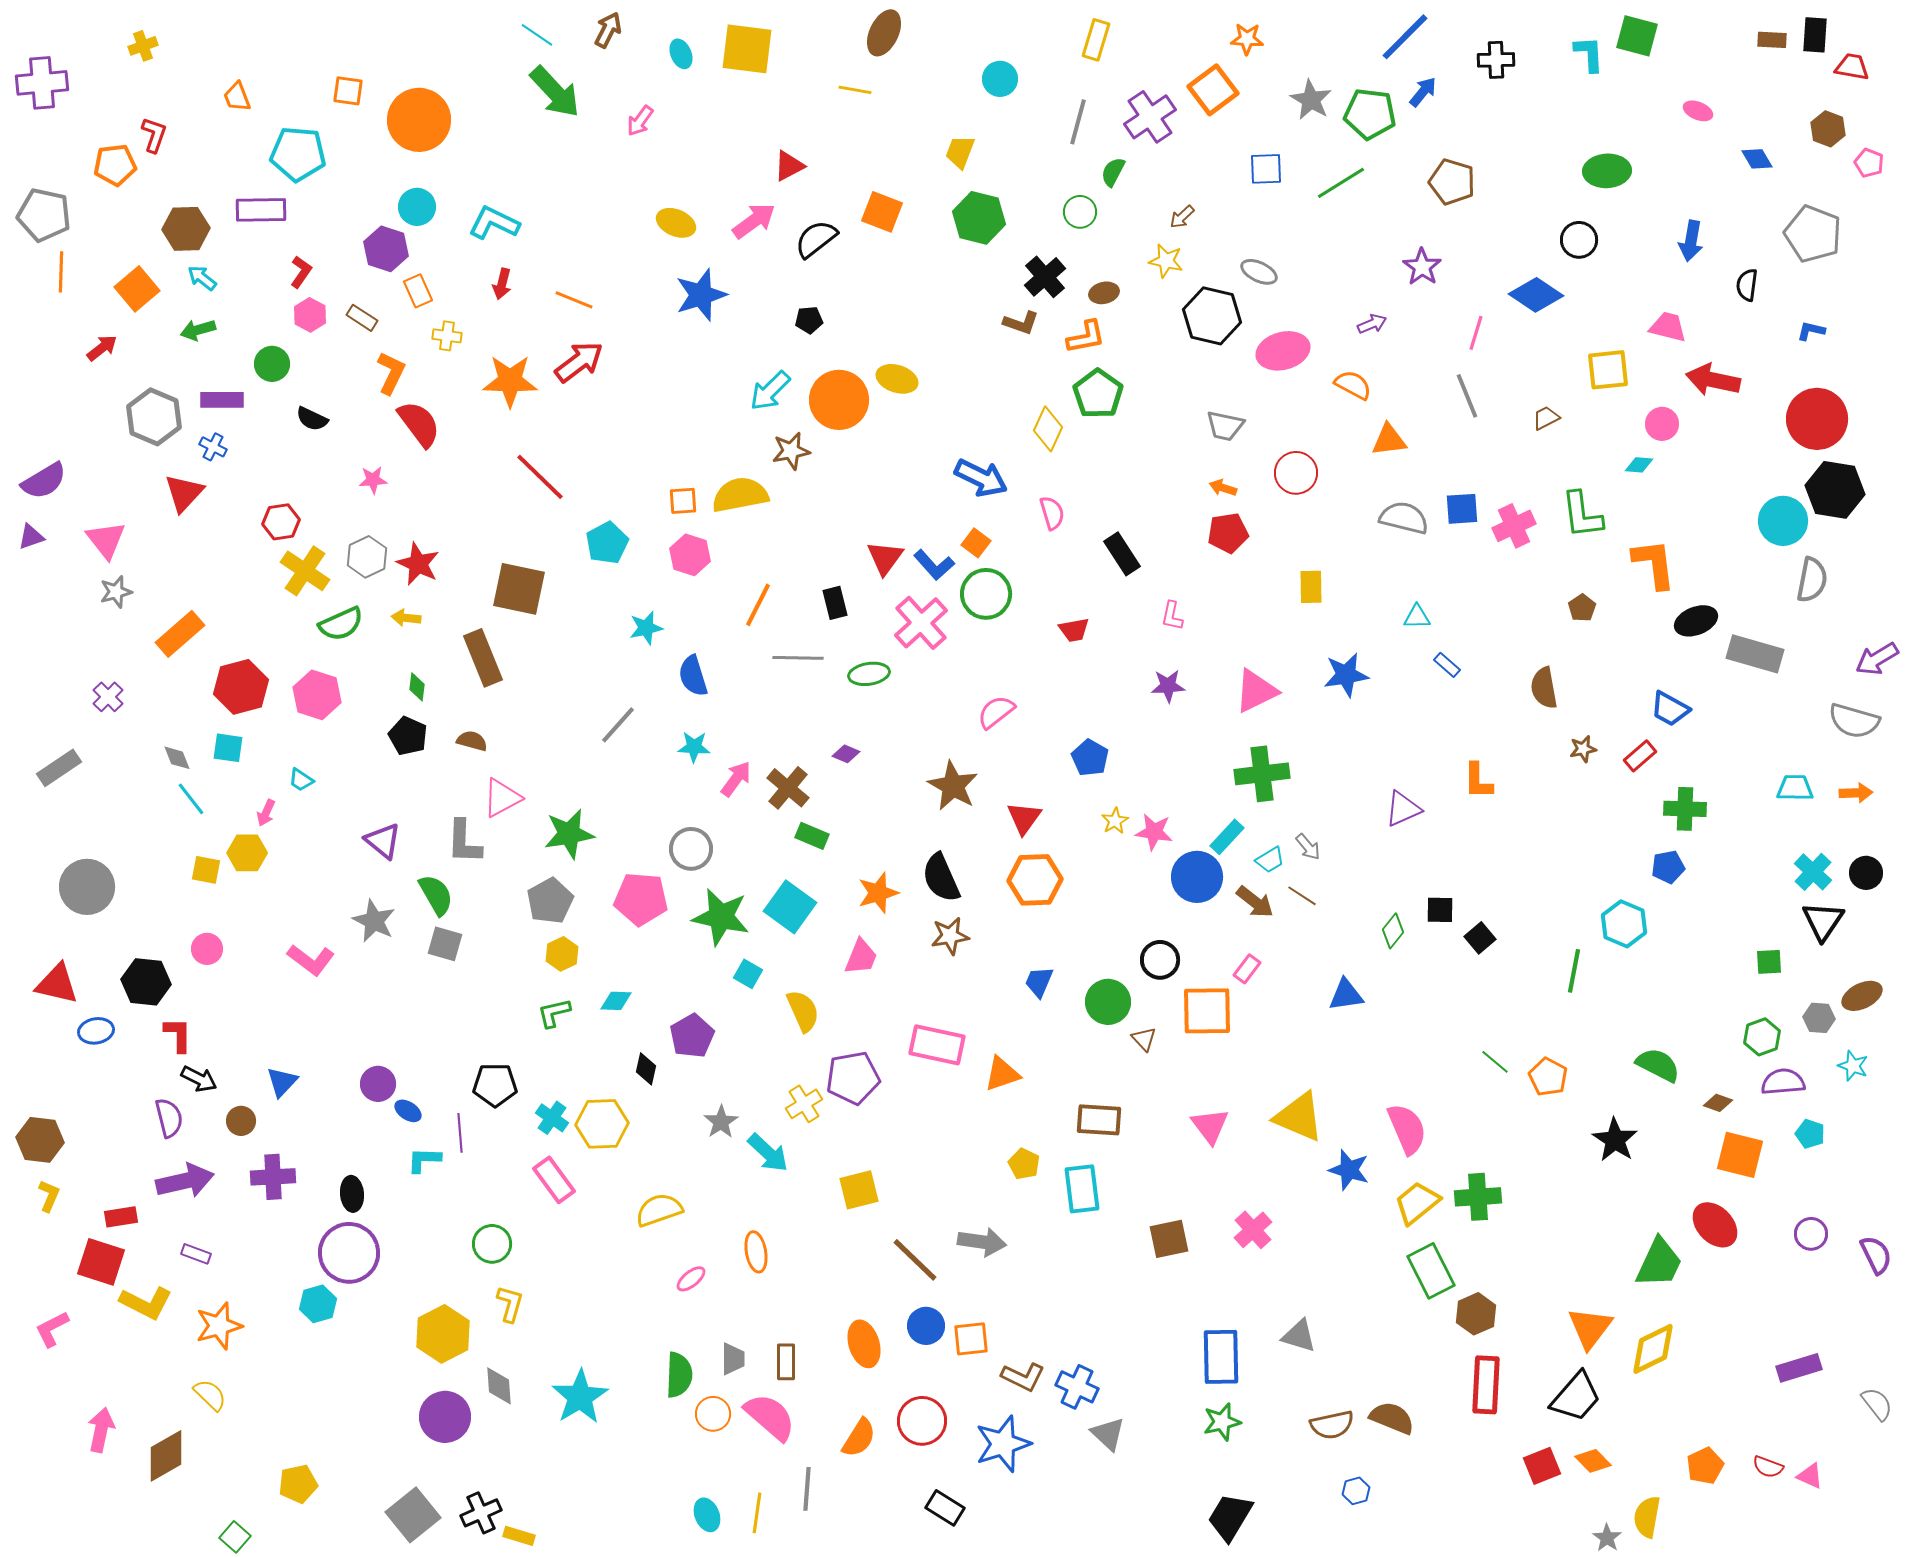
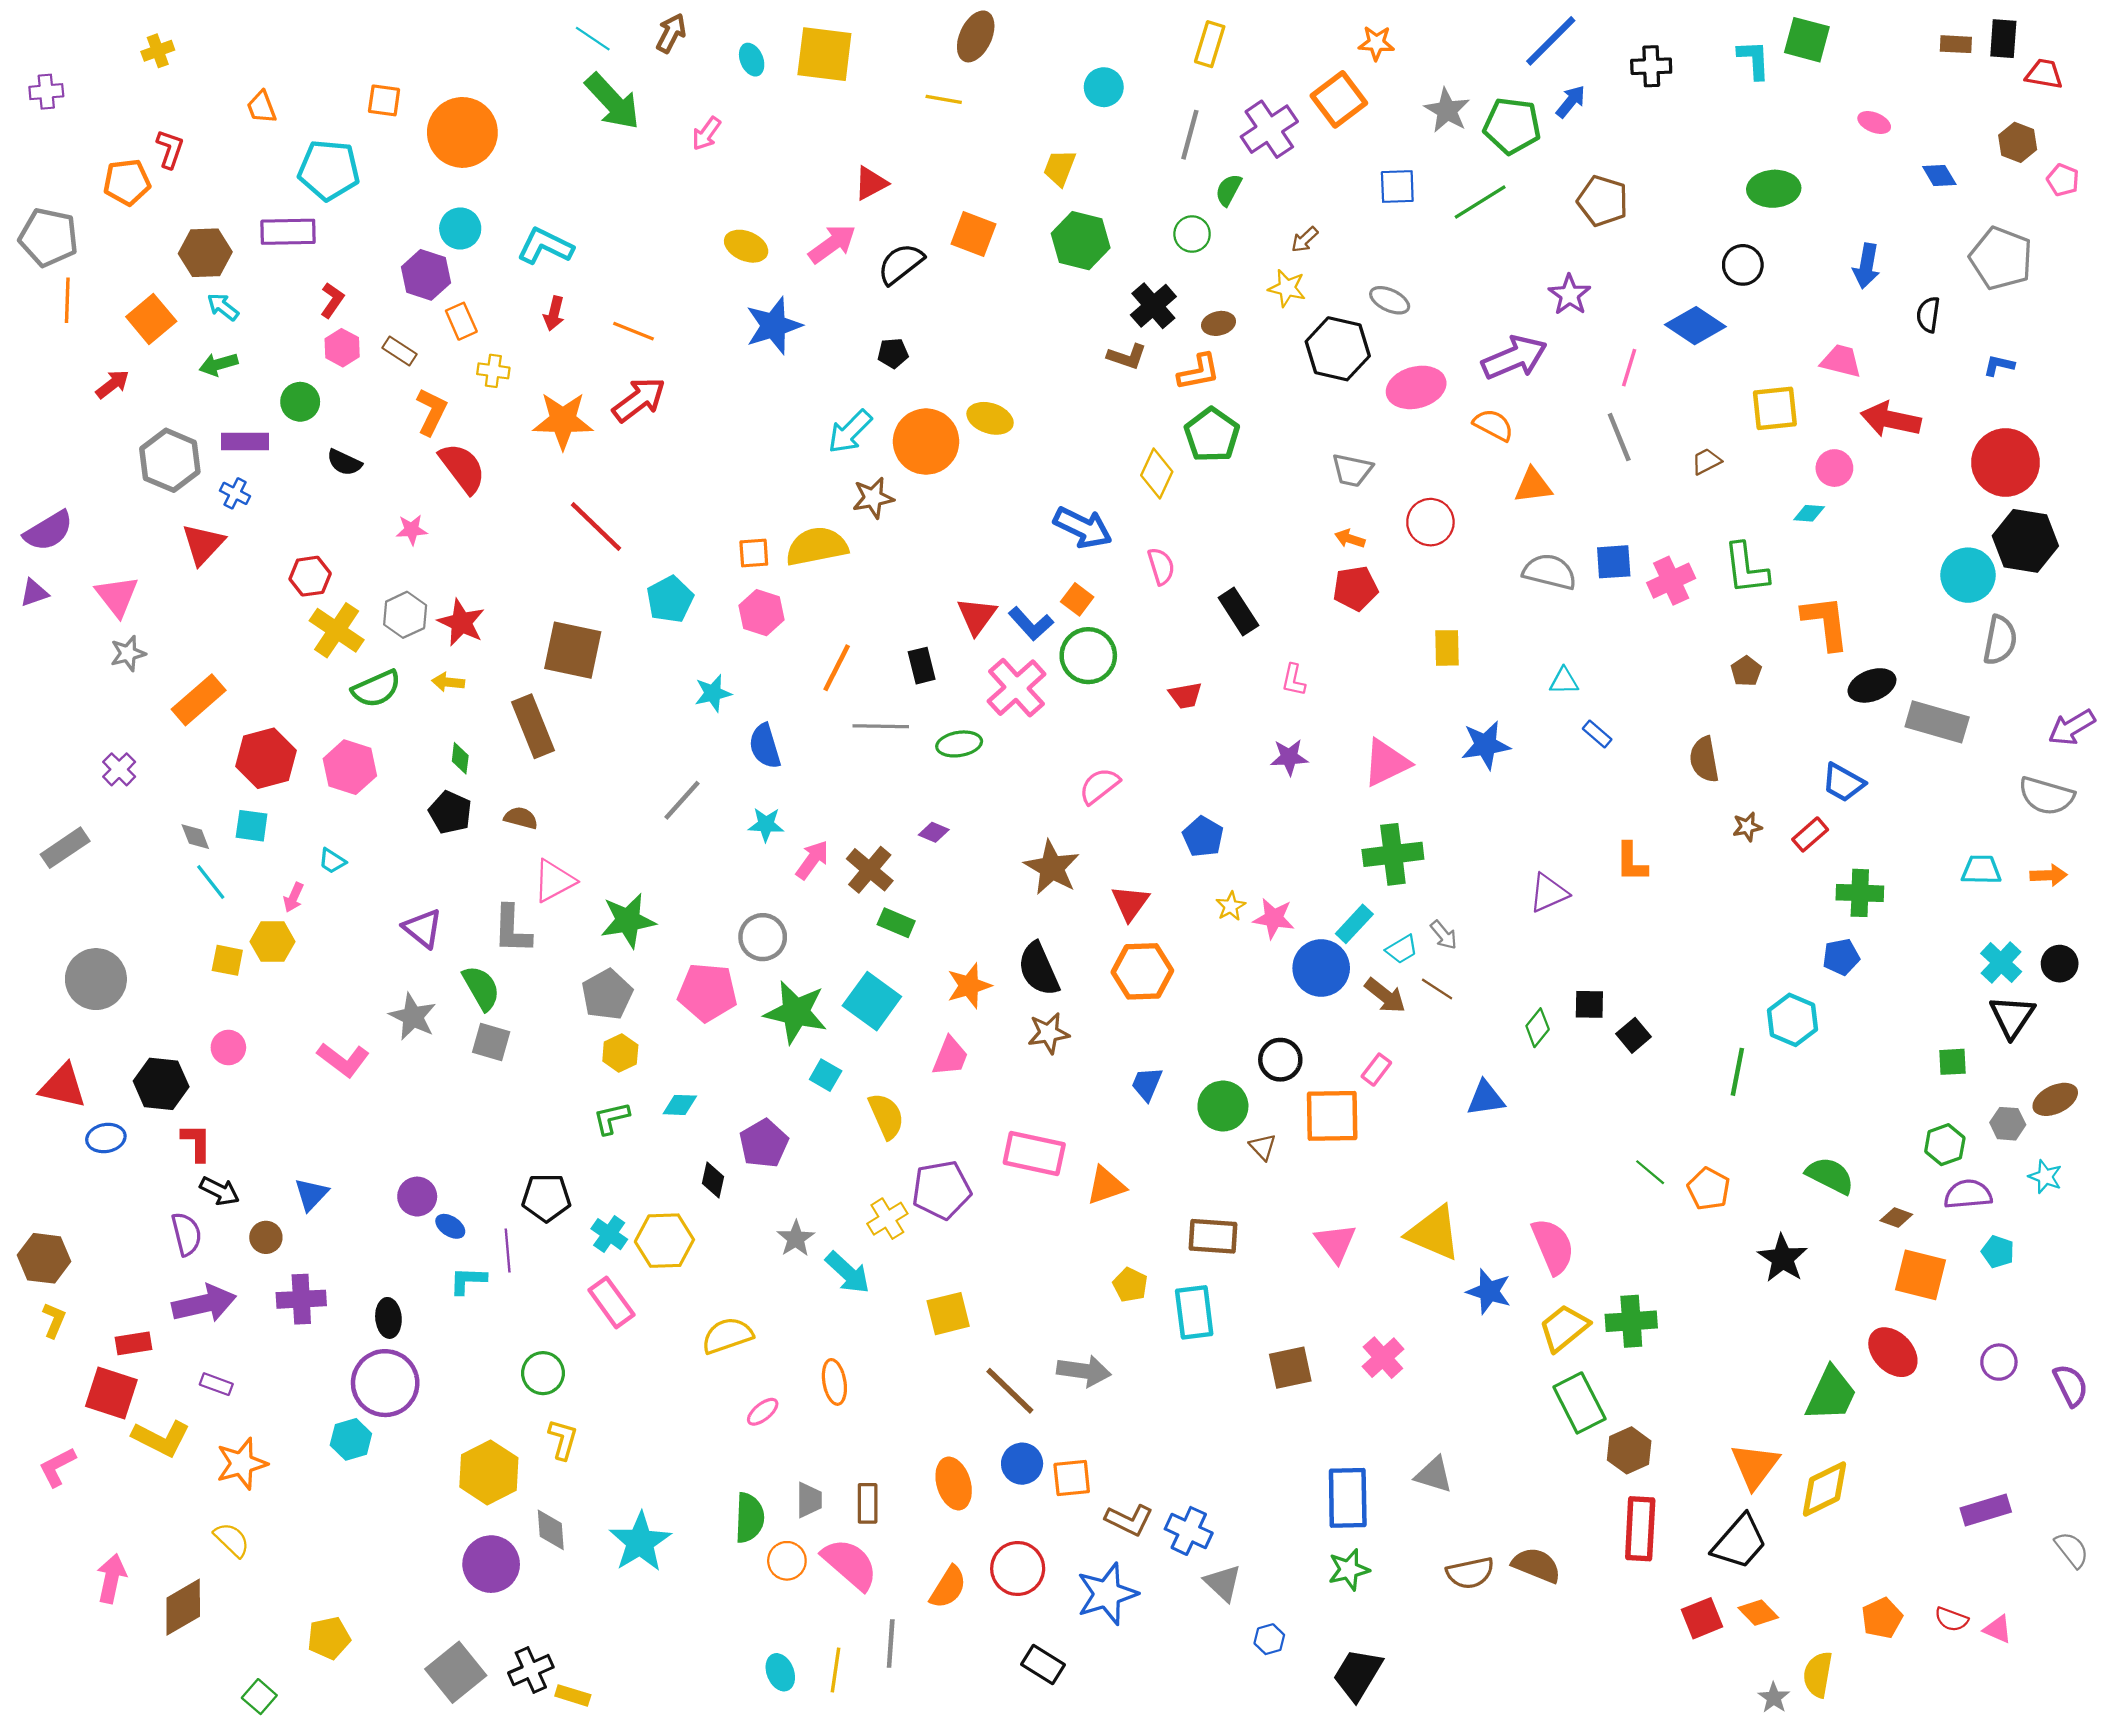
purple cross: (42, 83) -> (46, 92), size x0.6
purple arrow: (1372, 324) -> (1514, 358), size x2.0
blue hexagon: (1356, 1491) -> (1269, 1639), moved

